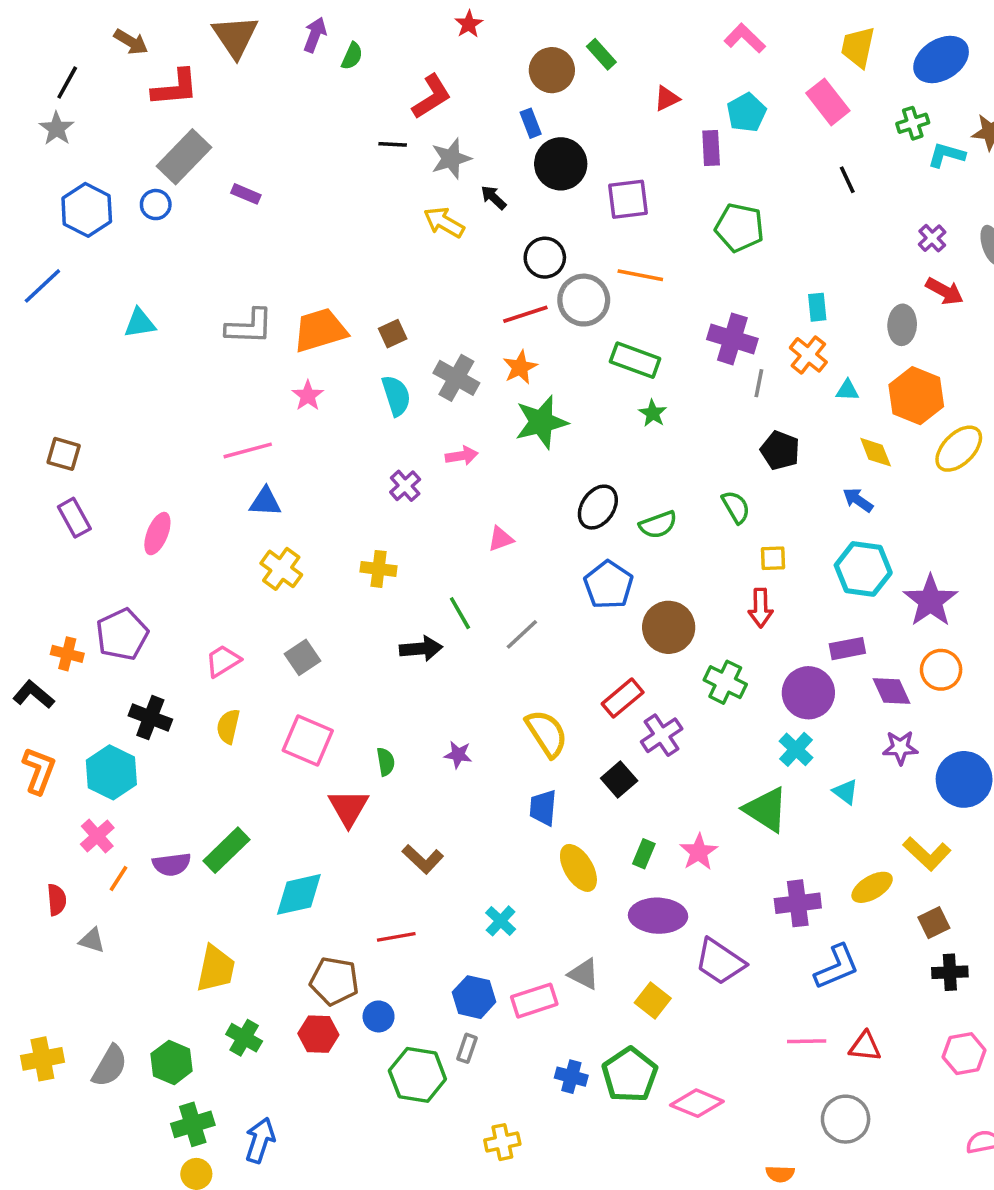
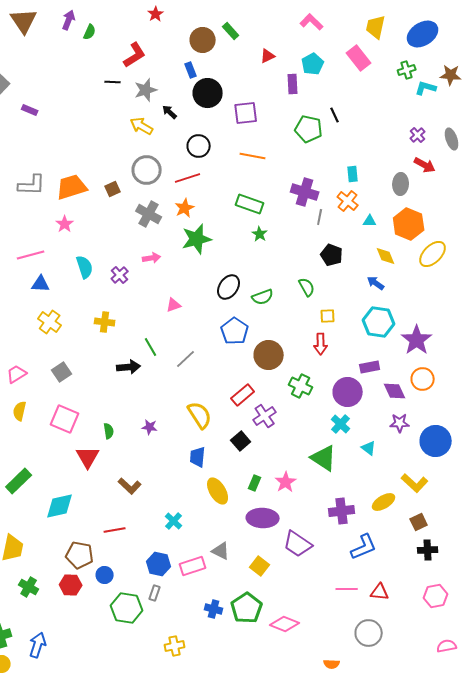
black line: (847, 180) -> (335, 115), moved
gray circle: (584, 300) -> (147, 170), moved
cyan semicircle: (396, 396) -> (85, 267), moved

